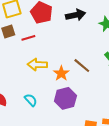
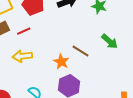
yellow arrow: (37, 65) -> (22, 56), moved

